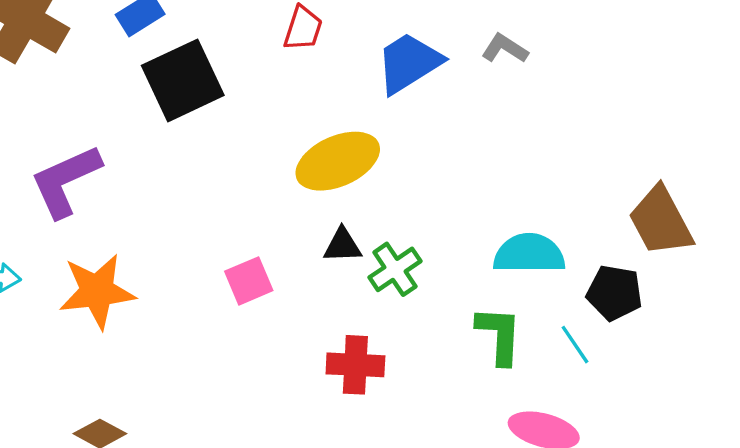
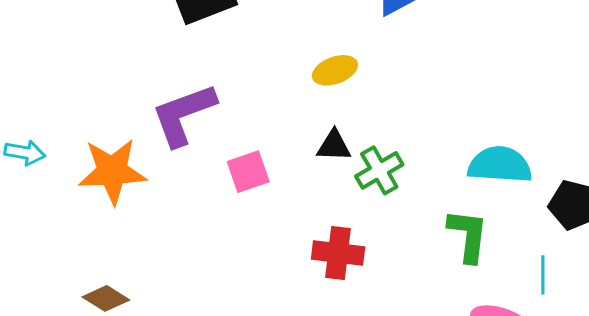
yellow ellipse: (338, 161) -> (335, 70), size x0.6
purple L-shape: (66, 181) -> (184, 114), moved
cyan line: (575, 345) -> (543, 275), moved, turned 30

